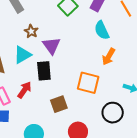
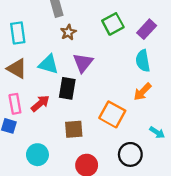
brown star: (31, 31) -> (68, 32), moved
cyan triangle: (22, 55) -> (48, 64), turned 30

